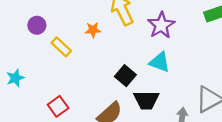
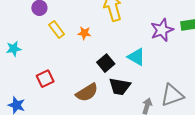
purple star: (161, 25) -> (162, 30), moved
orange star: (93, 30) -> (84, 33), moved

